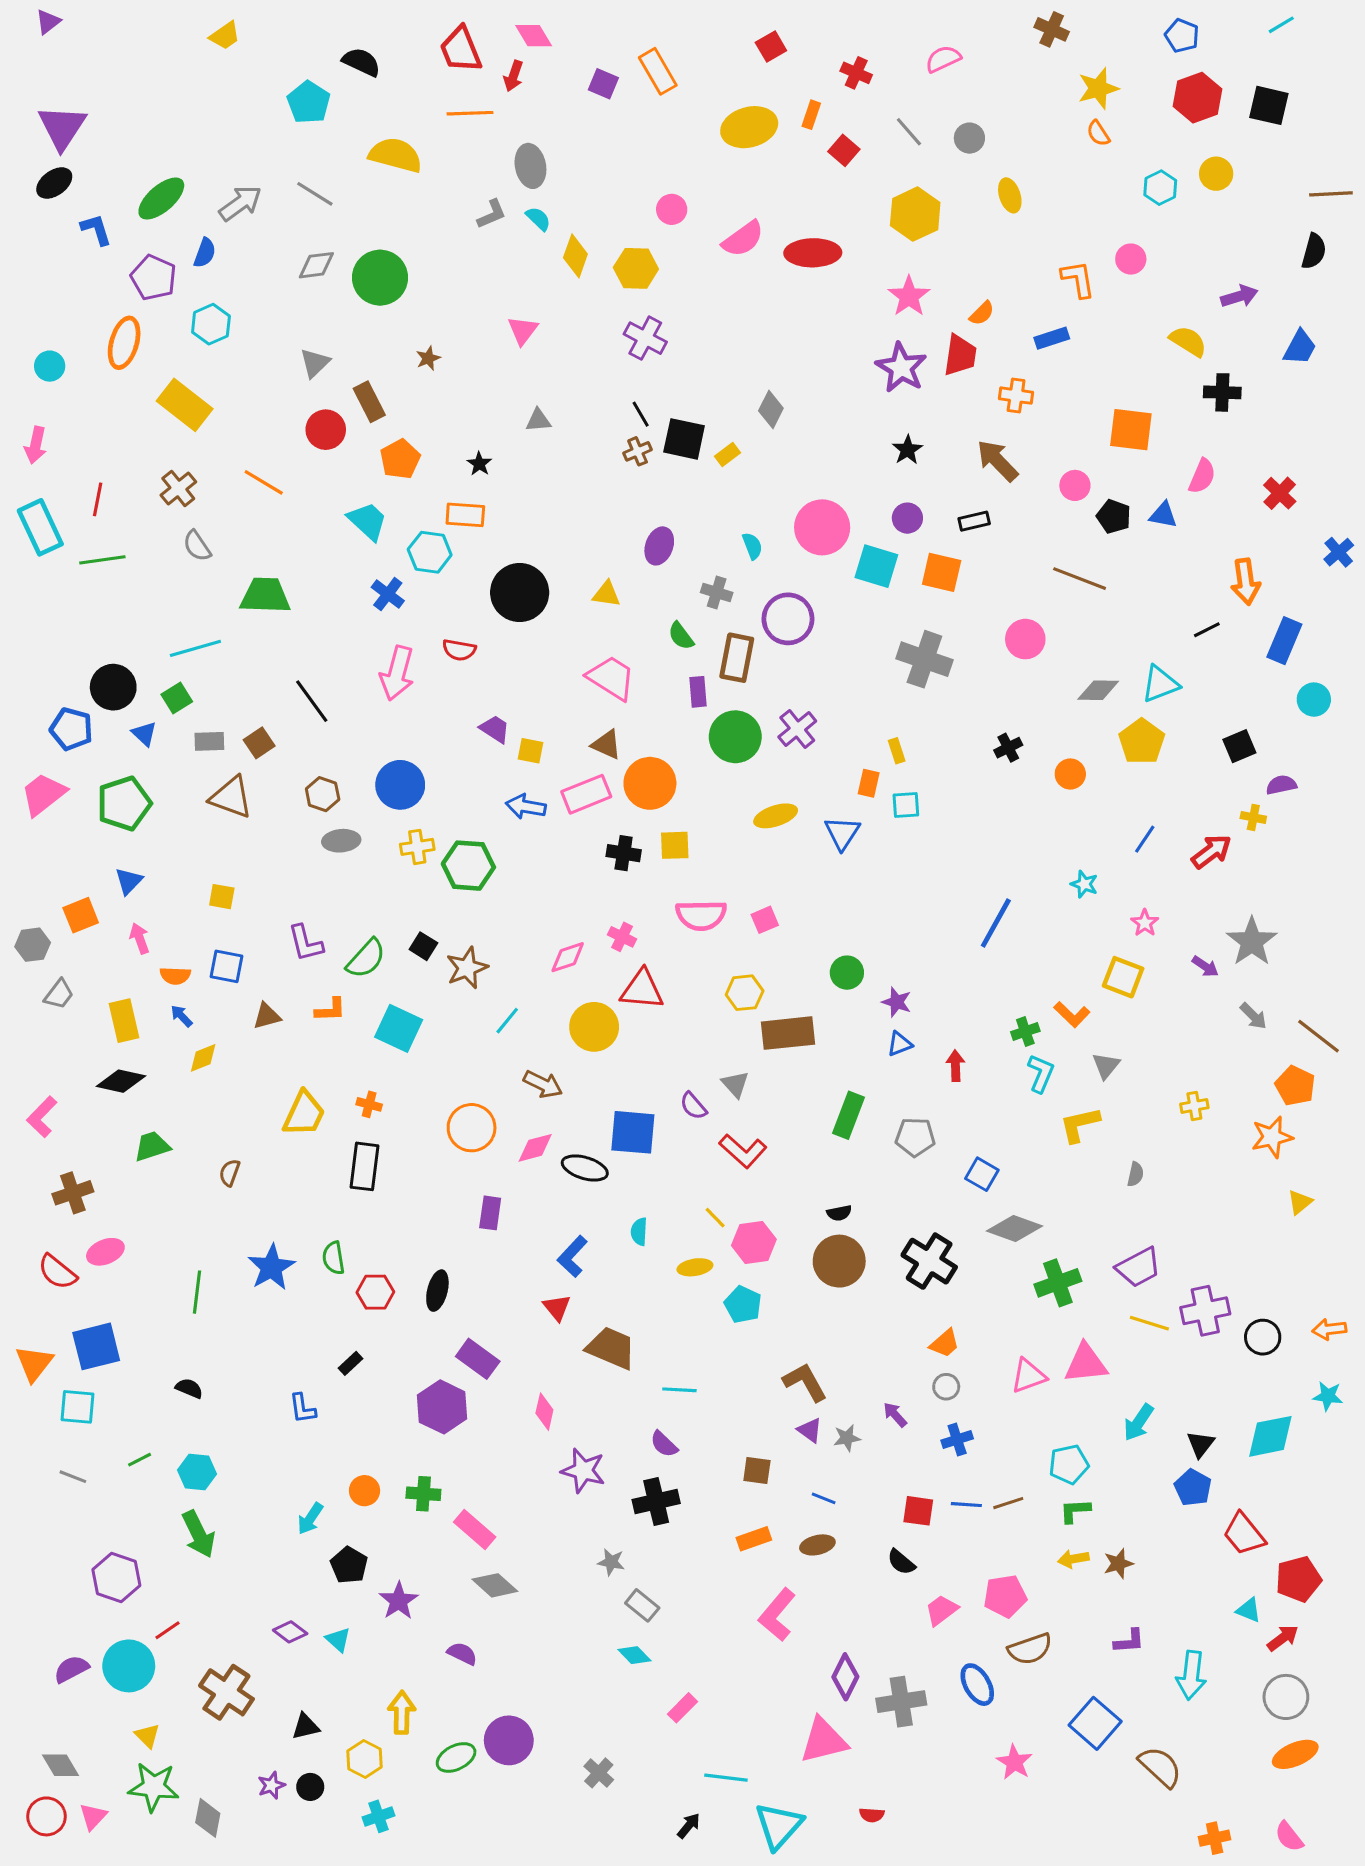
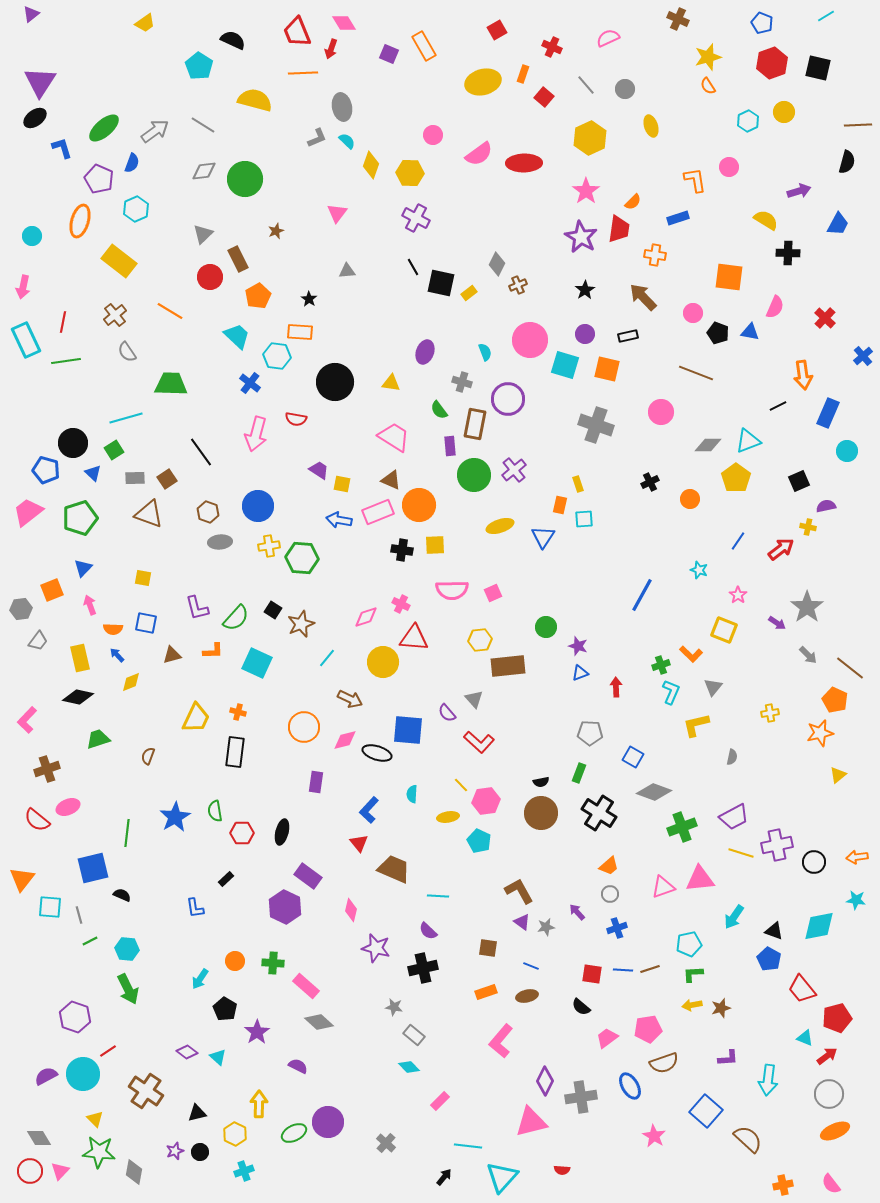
brown cross: (638, 451) -> (518, 285), moved
green rectangle: (848, 1115) -> (579, 773), moved, size x0.7
blue square: (96, 1346) -> (93, 868), moved
black triangle: (1201, 1444) -> (774, 931), turned -48
gray line: (73, 1477) -> (79, 915), moved, turned 54

